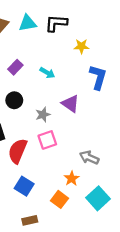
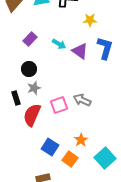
purple triangle: (70, 104) -> (80, 51), moved
gray star: (43, 115) -> (34, 88), moved
gray arrow: (89, 158) -> (82, 100), moved
blue square: (24, 186) -> (50, 147), moved

